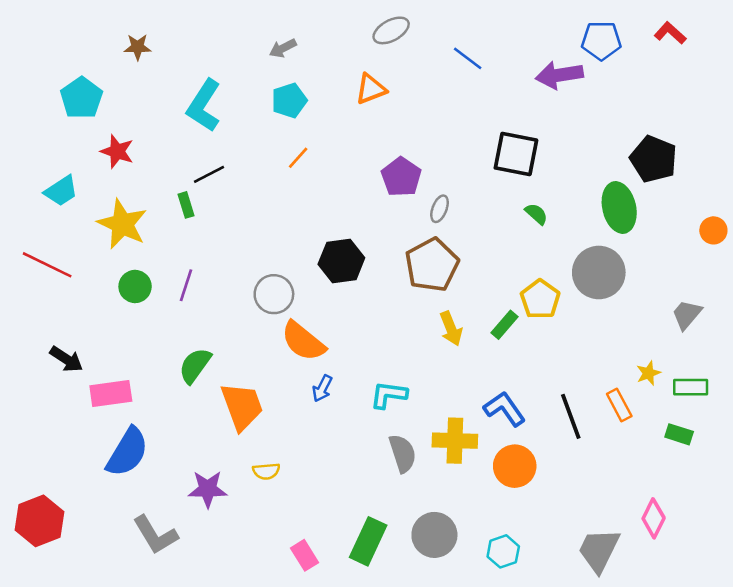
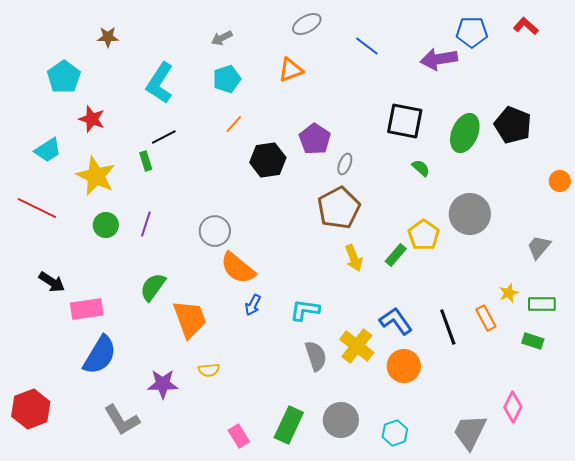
green ellipse: (619, 208) -> (465, 133), moved, turned 36
black hexagon: (341, 261) -> (268, 160), moved
yellow cross: (455, 441) -> (357, 346), turned 36

